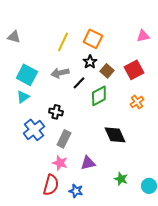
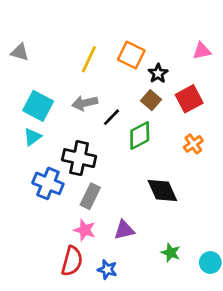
black star: (90, 62) -> (158, 73), moved
black cross: (56, 112) -> (79, 158), size x1.6
blue cross: (34, 130) -> (48, 183), turned -30

